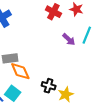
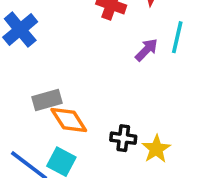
purple arrow: (69, 39) -> (146, 50), turned -80

